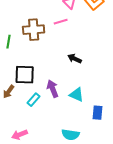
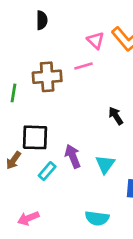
black arrow: (75, 59) -> (116, 116), moved, turned 32
cyan triangle: (77, 95) -> (105, 164), turned 42

